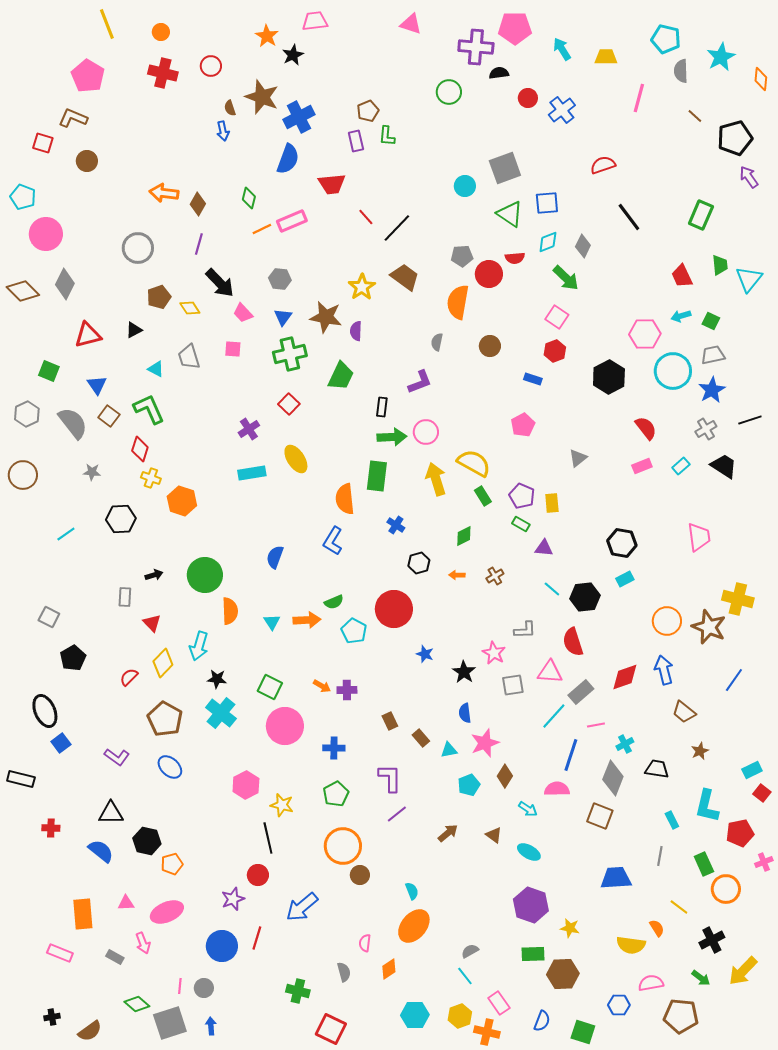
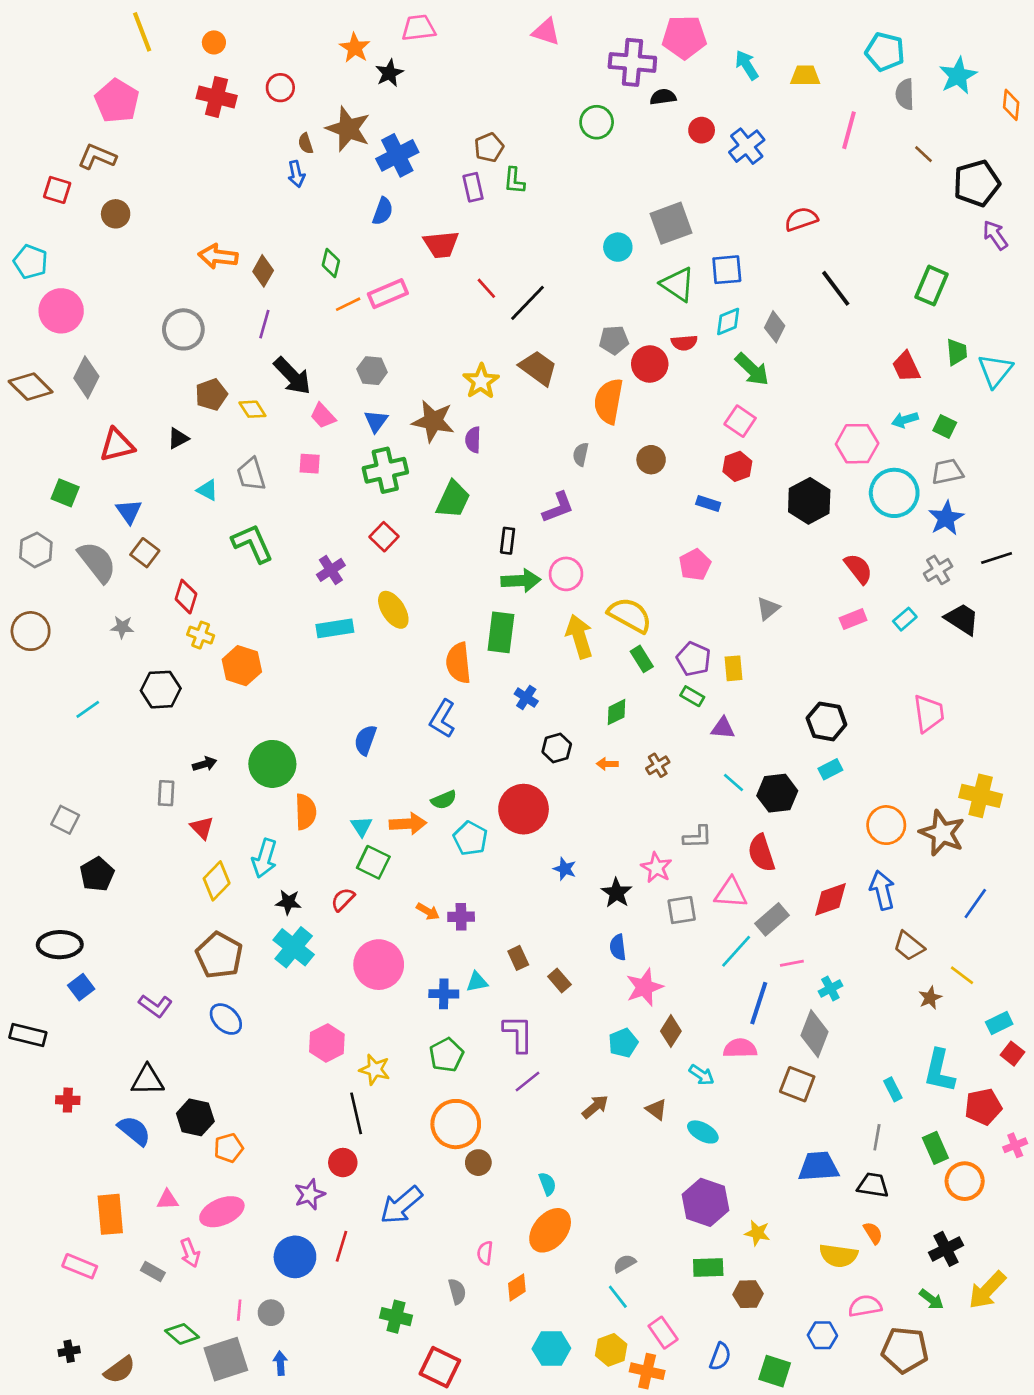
blue semicircle: (288, 159) -> (383, 211), size x0.7
green L-shape: (149, 409) -> (252, 543), moved
red semicircle: (129, 677) -> (343, 899), moved
green square: (270, 687) -> (373, 862), moved
black ellipse: (45, 711) -> (60, 945), turned -68
cyan triangle: (449, 750) -> (477, 982), moved
black trapezoid: (657, 769) -> (873, 1185), moved
yellow line: (679, 907) -> (962, 975), moved
brown hexagon: (563, 974) -> (748, 1294), size x0.7

